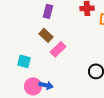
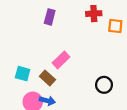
brown rectangle: (46, 35) -> (47, 78), moved

